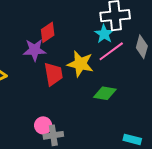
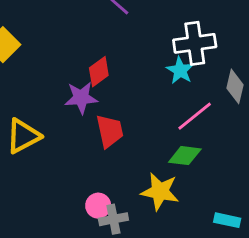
pink line: (111, 51) -> (195, 116), moved
yellow star: (80, 64) -> (160, 191), moved

